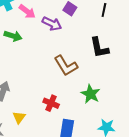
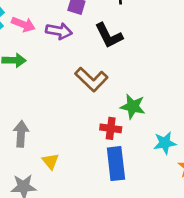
black L-shape: (99, 48) -> (109, 36), moved
red cross: (51, 103) -> (111, 128), moved

